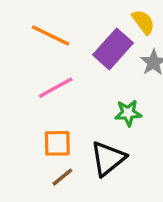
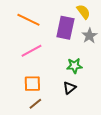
purple rectangle: (113, 49) -> (65, 28), turned -30
black triangle: (108, 158) -> (69, 88), moved, size x0.6

